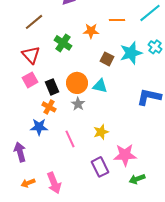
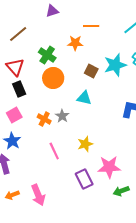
orange line: (117, 20) -> (91, 26), moved
pink square: (30, 80) -> (14, 115), moved
orange circle: (77, 83) -> (53, 78), moved
black rectangle: (52, 87) -> (19, 89), moved
orange cross: (49, 107) -> (44, 119), moved
blue star: (39, 127) -> (12, 141), moved, turned 30

